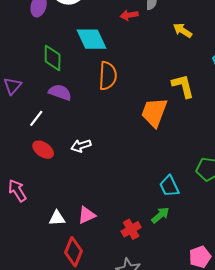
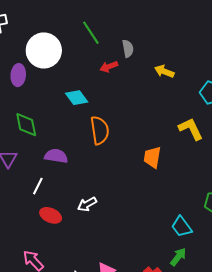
cyan diamond: (92, 39) -> (77, 98), size x0.7
green diamond: (53, 58) -> (26, 125), moved
yellow L-shape: (183, 86) -> (191, 129), moved
orange trapezoid: (154, 112) -> (152, 157), size x0.7

